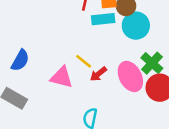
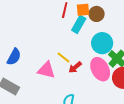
cyan rectangle: (103, 19) -> (79, 24), turned -54
cyan circle: (136, 26) -> (102, 43), moved

